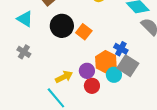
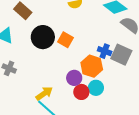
gray square: (128, 66) -> (121, 55), moved
cyan circle: (114, 75) -> (96, 88), moved
yellow arrow: (64, 77) -> (44, 93), moved

